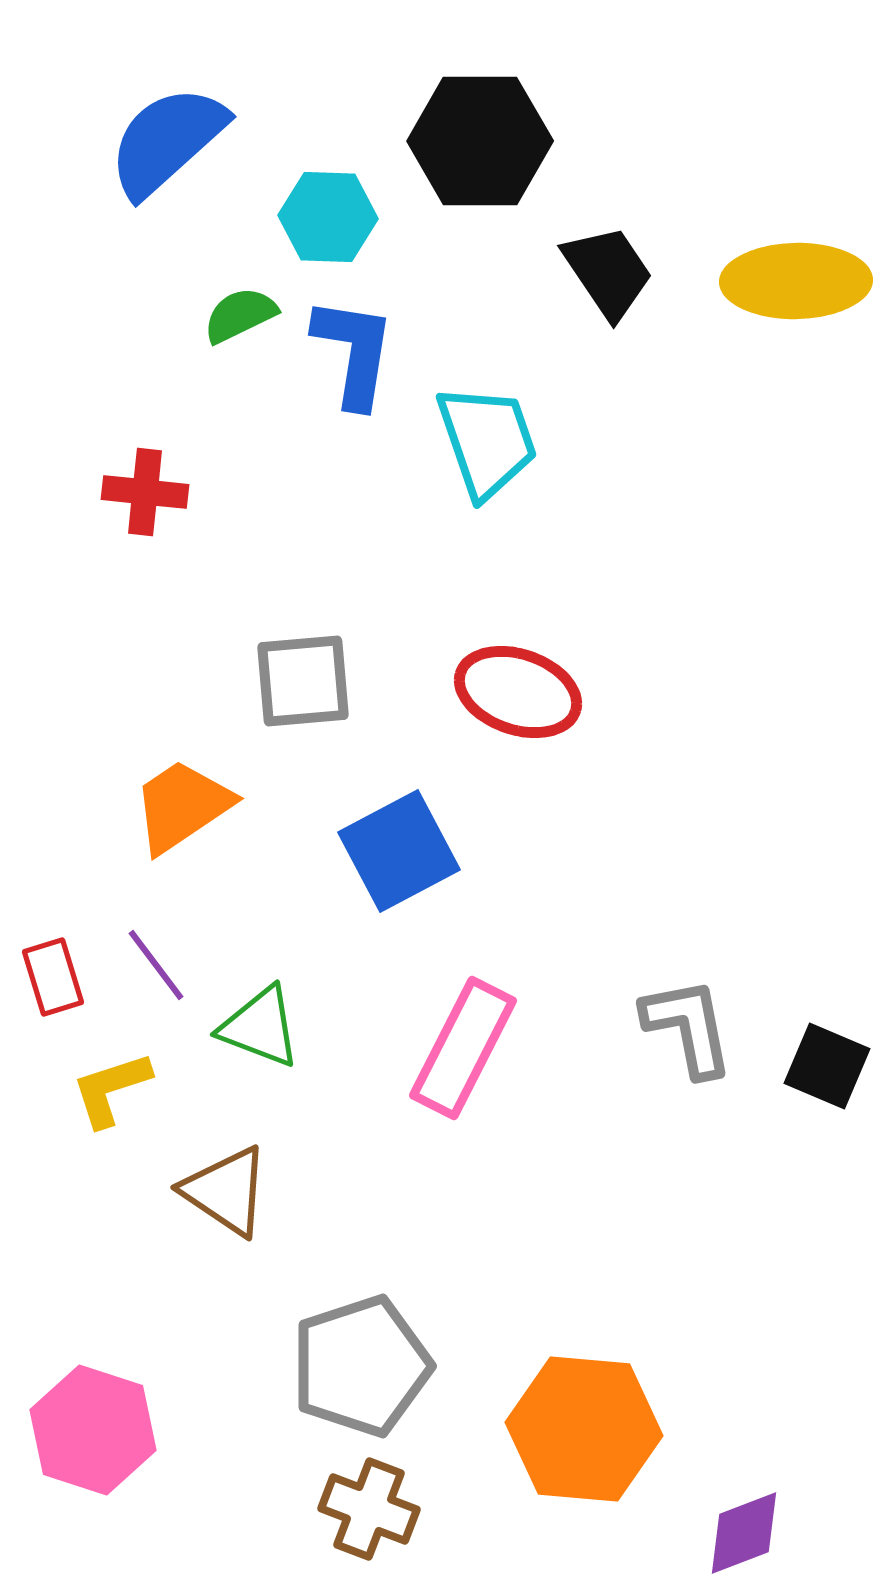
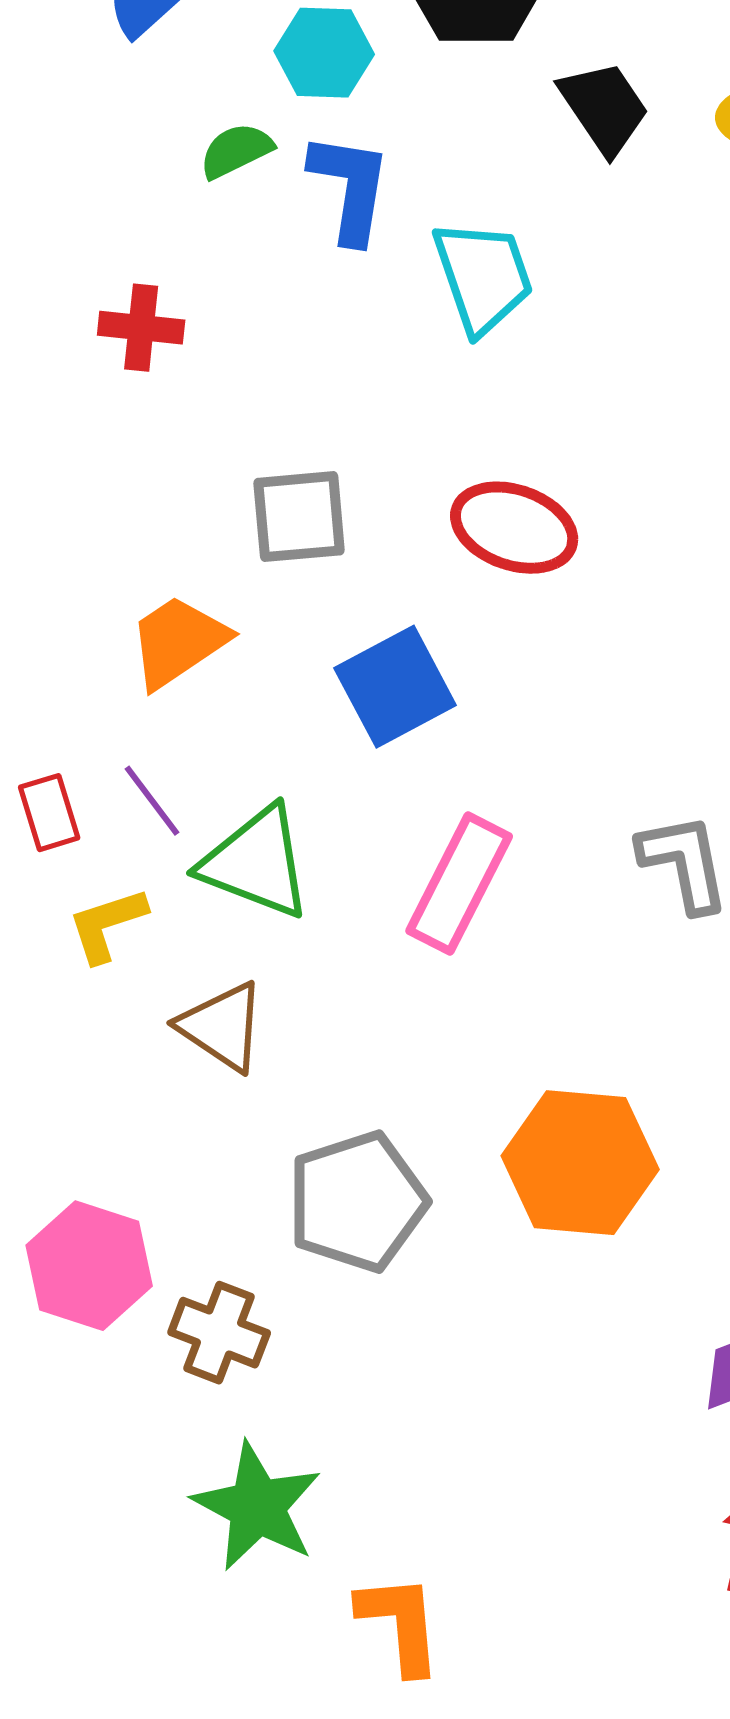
green triangle: (260, 1027) -> (256, 863), size x1.4
orange hexagon: (584, 1429) -> (580, 1163), moved
brown cross: (369, 1509) -> (219, 1333), moved

